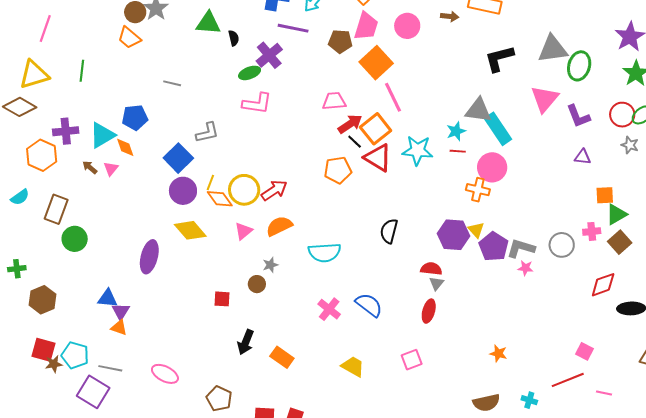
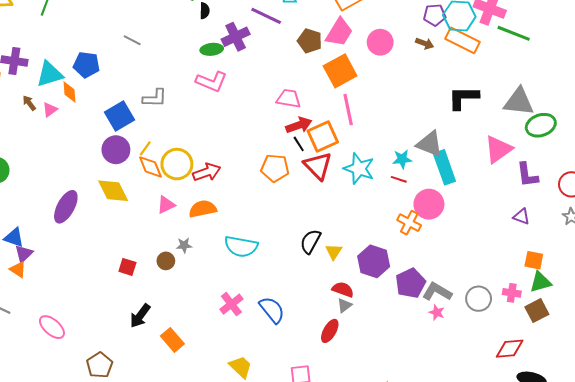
green ellipse: (579, 66) -> (541, 125), turned 40
yellow triangle: (476, 230) -> (334, 252), moved

